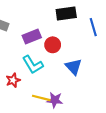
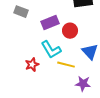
yellow line: (41, 98) -> (66, 65), moved
purple star: (55, 100) -> (83, 84), moved

